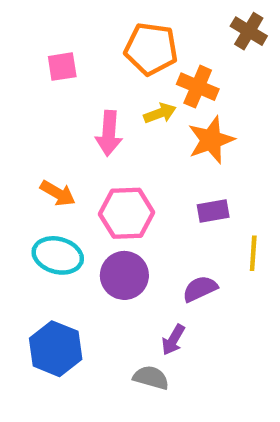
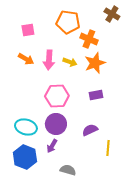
yellow arrow: (160, 113) -> (70, 62), moved, turned 40
orange arrow: (58, 193) -> (26, 59), moved
yellow line: (253, 253) -> (108, 148), moved
cyan ellipse: (58, 255) -> (26, 127), moved
purple arrow: (173, 340) -> (52, 146), moved

